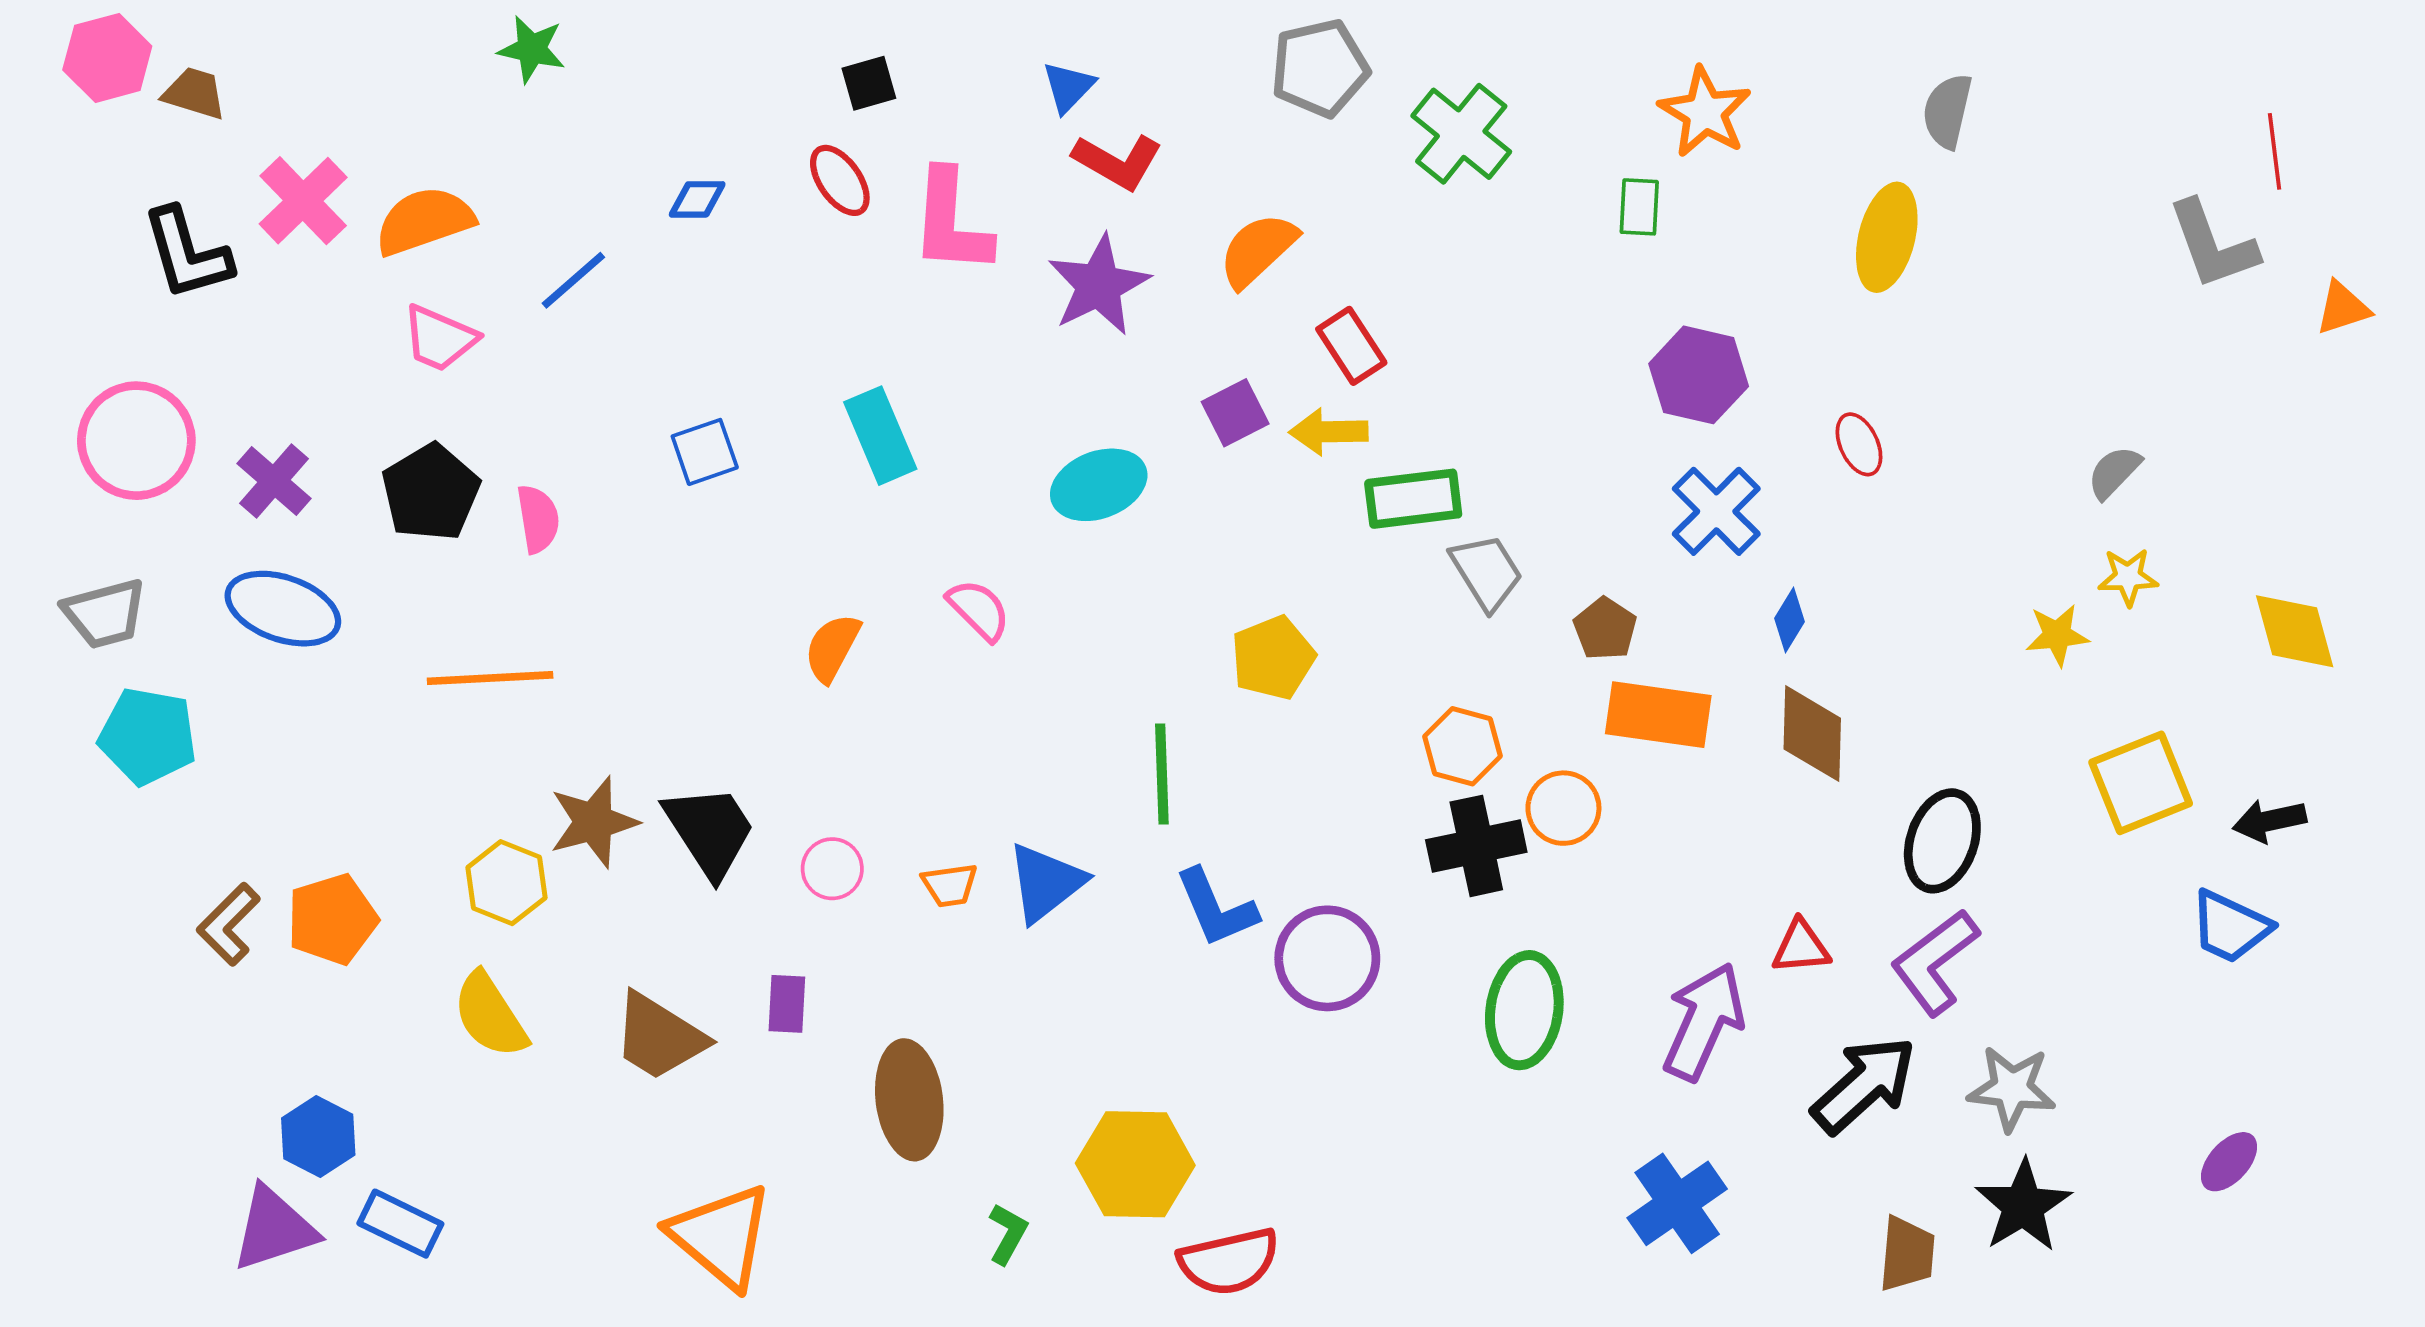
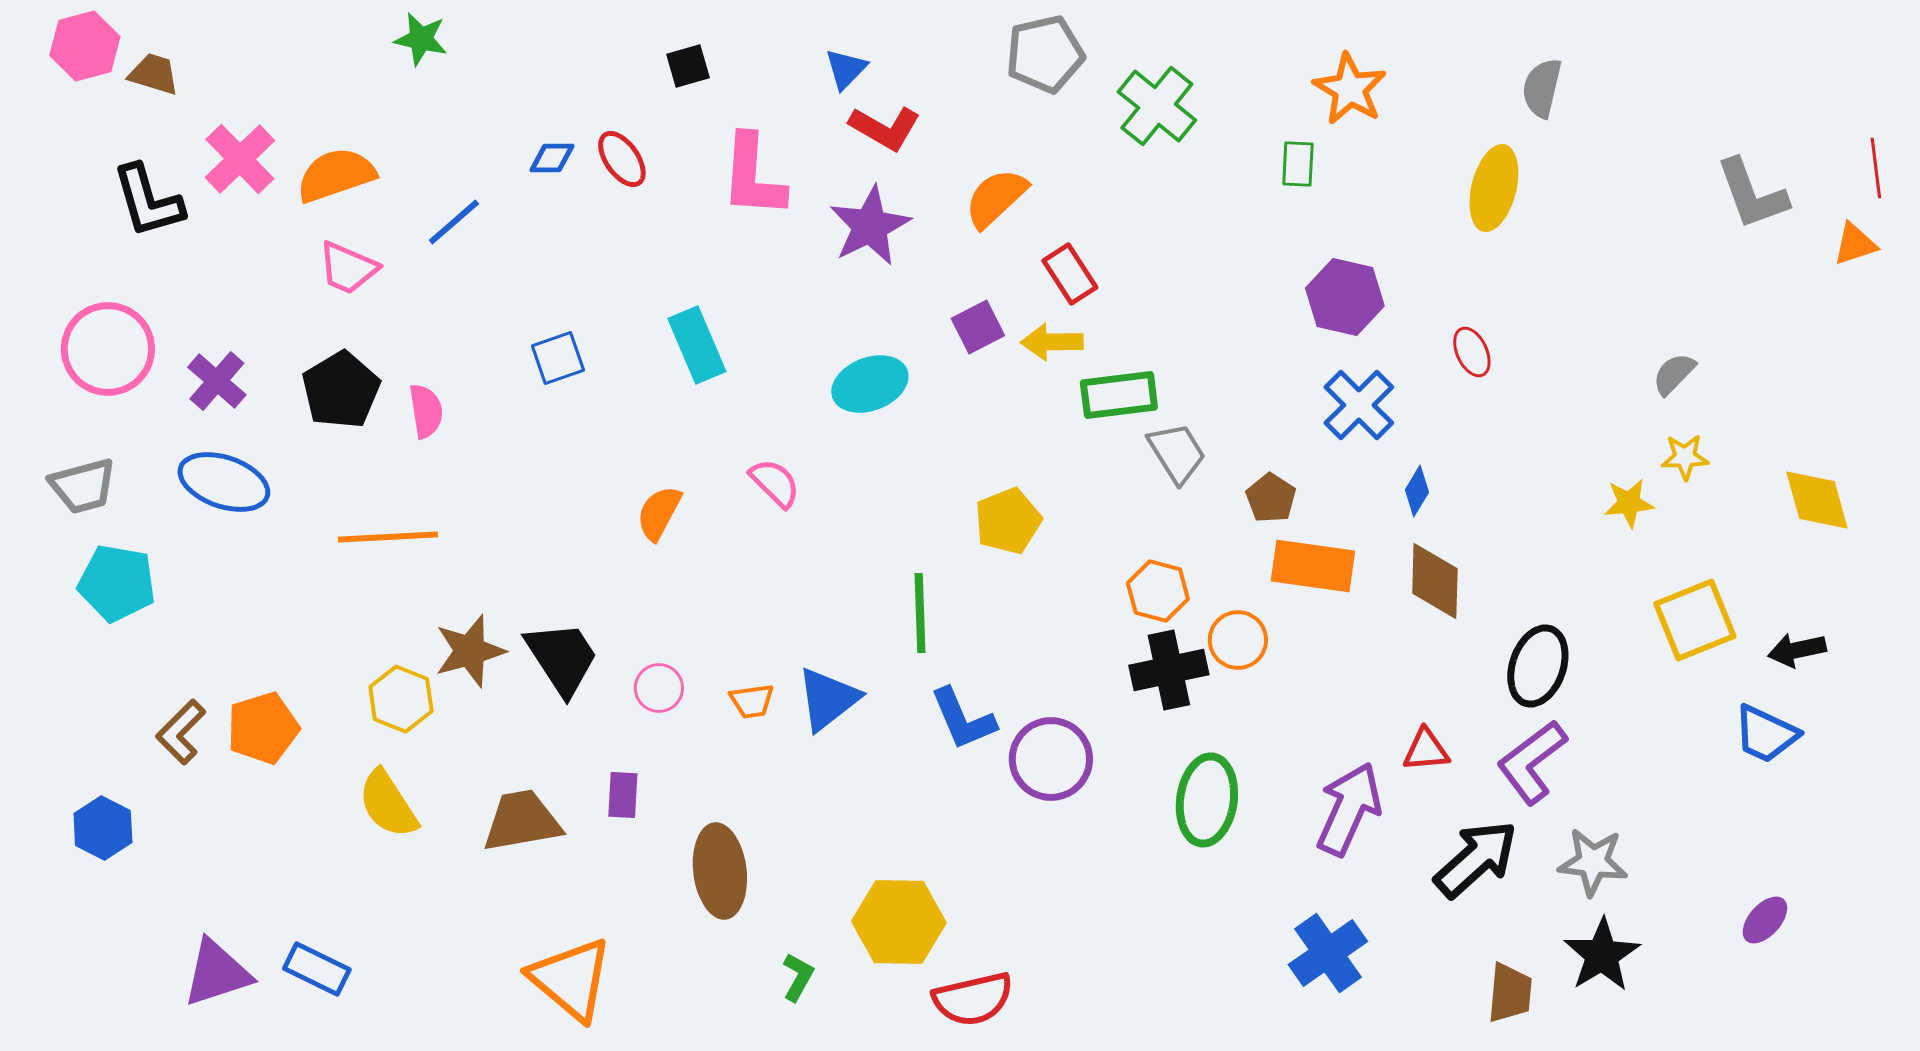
red line: (2274, 151) -> (1876, 168), moved
red ellipse: (840, 180) -> (622, 159), moved
brown trapezoid: (659, 1037) -> (522, 821), turned 138
blue hexagon: (318, 1136) -> (103, 828), moved

